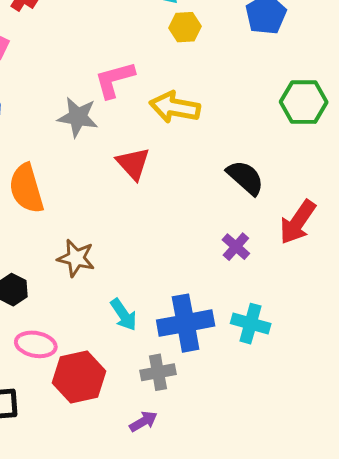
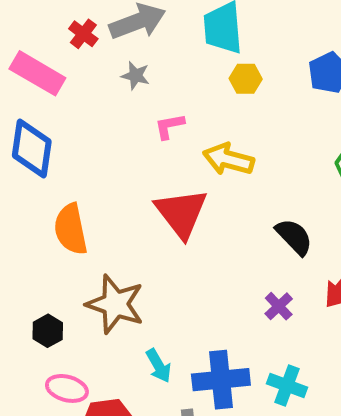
pink L-shape: (114, 80) -> (169, 126), size x0.7
gray star: (78, 117) -> (135, 76), moved, size x0.7
red triangle: (133, 164) -> (181, 213), size x1.5
brown star: (76, 258) -> (115, 304), size x1.5

